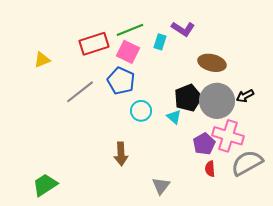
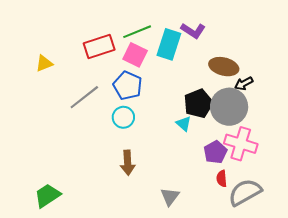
cyan rectangle: (160, 42) -> (169, 44), size x1.8
black arrow: (245, 96) -> (244, 83), moved
cyan circle: (141, 111) -> (123, 117), moved
gray semicircle: (247, 163) -> (245, 192), moved

